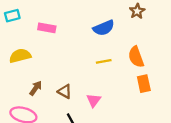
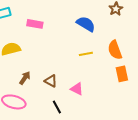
blue semicircle: (104, 28) -> (86, 24), turned -126
pink triangle: (94, 100) -> (77, 89), turned -40

